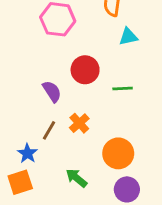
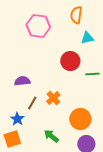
red circle: (85, 70) -> (70, 61), moved
green line: (123, 89) -> (92, 74), moved
purple semicircle: (52, 91) -> (22, 81), moved, turned -63

